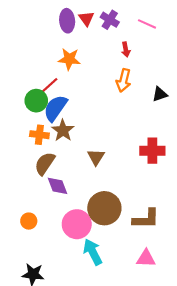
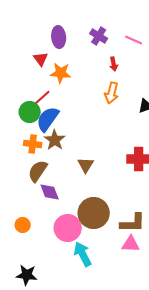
red triangle: (86, 19) -> (41, 59), moved
pink triangle: (146, 258) -> (131, 244), moved

